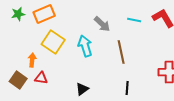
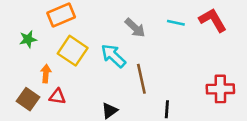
green star: (18, 14) -> (28, 39), moved
cyan arrow: (85, 46) -> (113, 56), turned -30
brown line: (121, 52) -> (141, 79), moved

